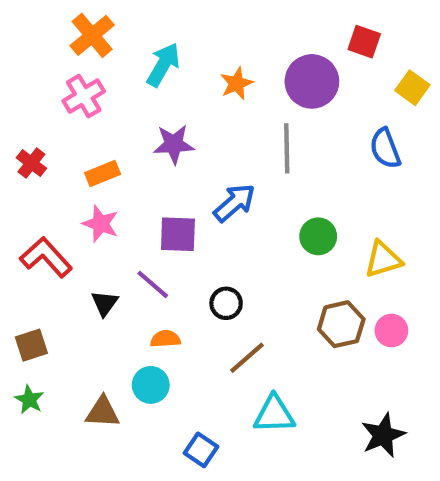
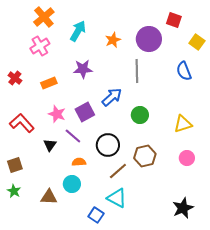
pink star: (100, 224) -> (57, 114), moved
purple square: (178, 234) -> (85, 112), turned -30
green circle: (318, 236) -> (140, 115), moved
black circle: (226, 303) -> (108, 145), size x1.5
brown hexagon: (341, 324) -> (145, 156), moved
cyan triangle: (274, 414) -> (117, 198), moved, turned 30

